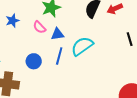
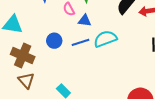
blue line: (59, 56) -> (80, 42), turned 42

